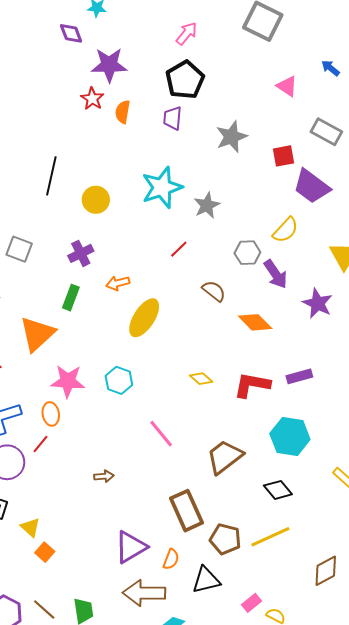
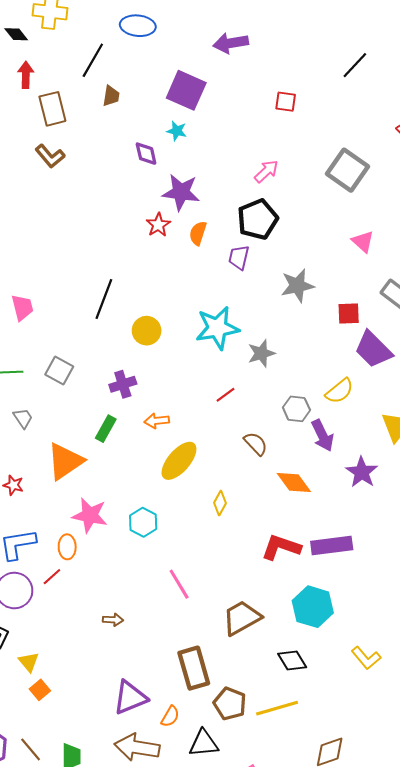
orange semicircle: (123, 112) -> (198, 233), moved
purple rectangle: (299, 376) -> (332, 545), size x1.5
yellow diamond: (201, 379) -> (220, 503), moved, turned 70

